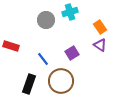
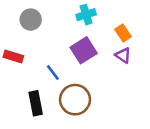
gray circle: (46, 20) -> (31, 20), moved
purple square: (72, 53) -> (84, 50), moved, size x1.5
black rectangle: (29, 84) -> (36, 103), turned -30

